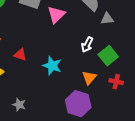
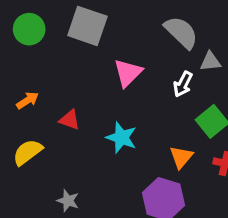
pink triangle: (56, 15) -> (128, 73), moved
white arrow: (87, 45) -> (183, 84), moved

